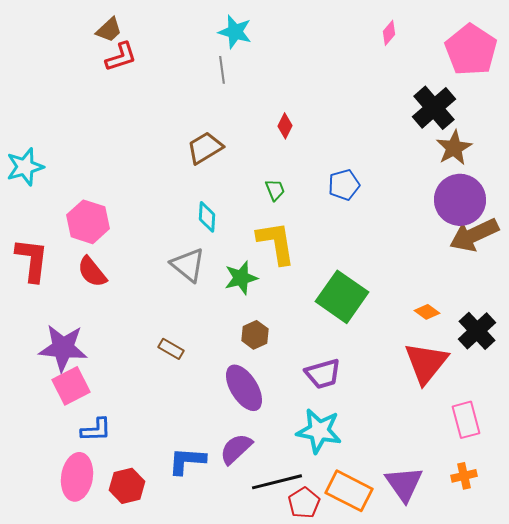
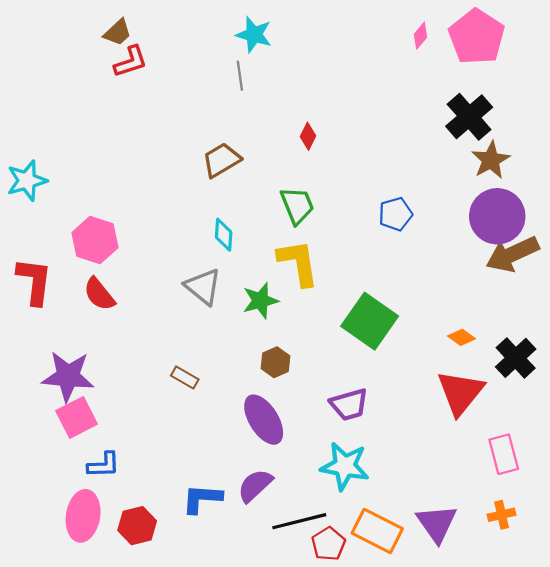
pink pentagon: (471, 50) -> (477, 37), moved
blue pentagon: (344, 185) -> (396, 214), moved
green trapezoid: (275, 190) -> (297, 205), size x1.6

